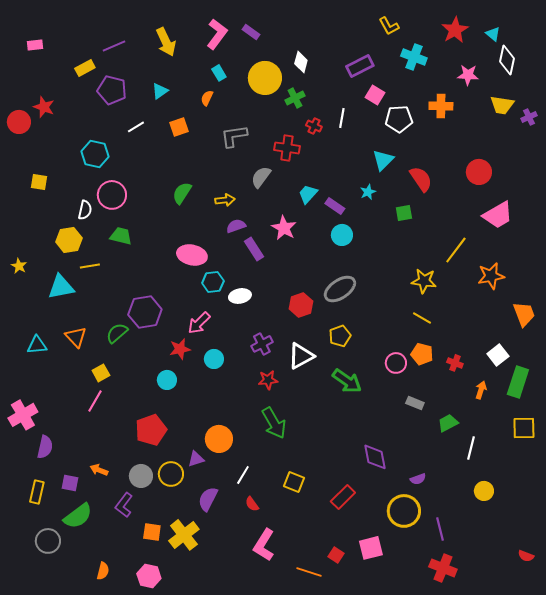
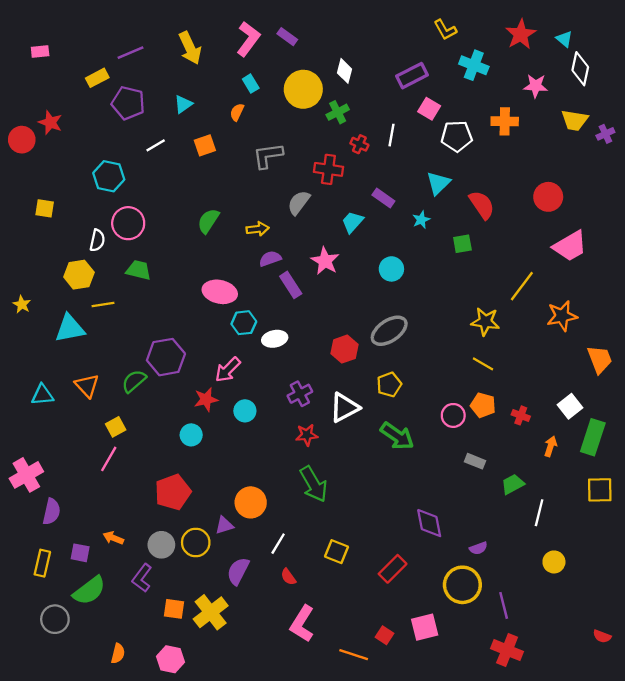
purple rectangle: (335, 206) -> (383, 198), moved

